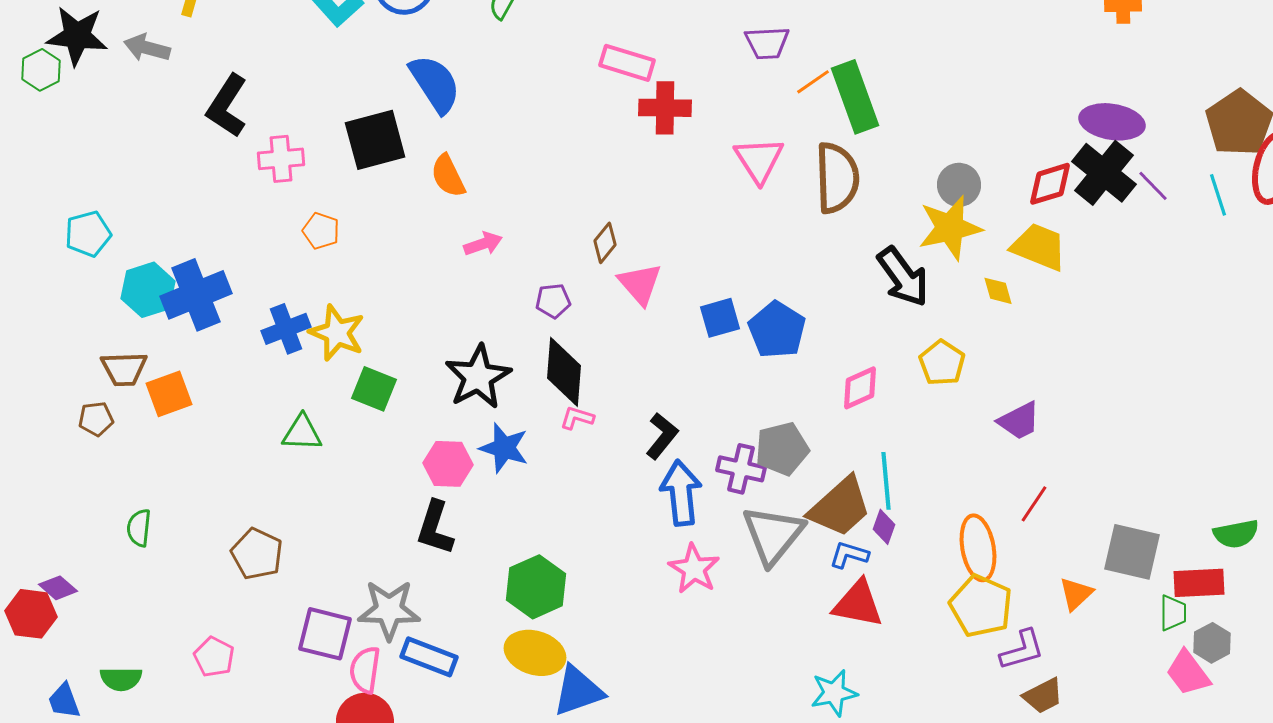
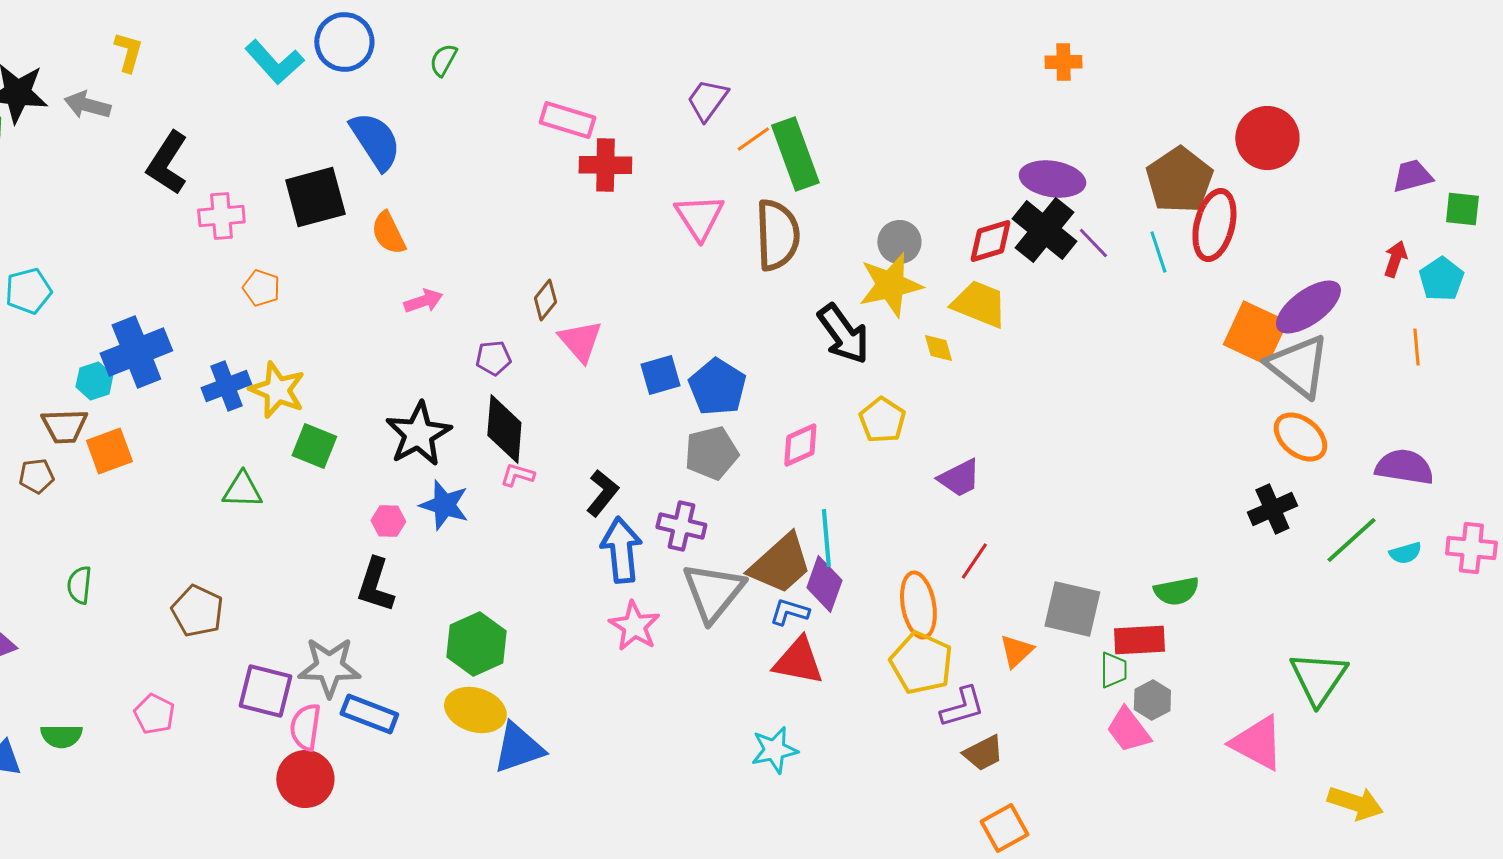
purple trapezoid: (767, 43) -> (707, 100), turned 129
cyan hexagon: (148, 290) -> (94, 381), moved, size x0.7
gray pentagon: (782, 449) -> (711, 453), moved
pink hexagon: (448, 464) -> (388, 521), size x0.7
purple diamond: (884, 527) -> (824, 584), size x1.6

